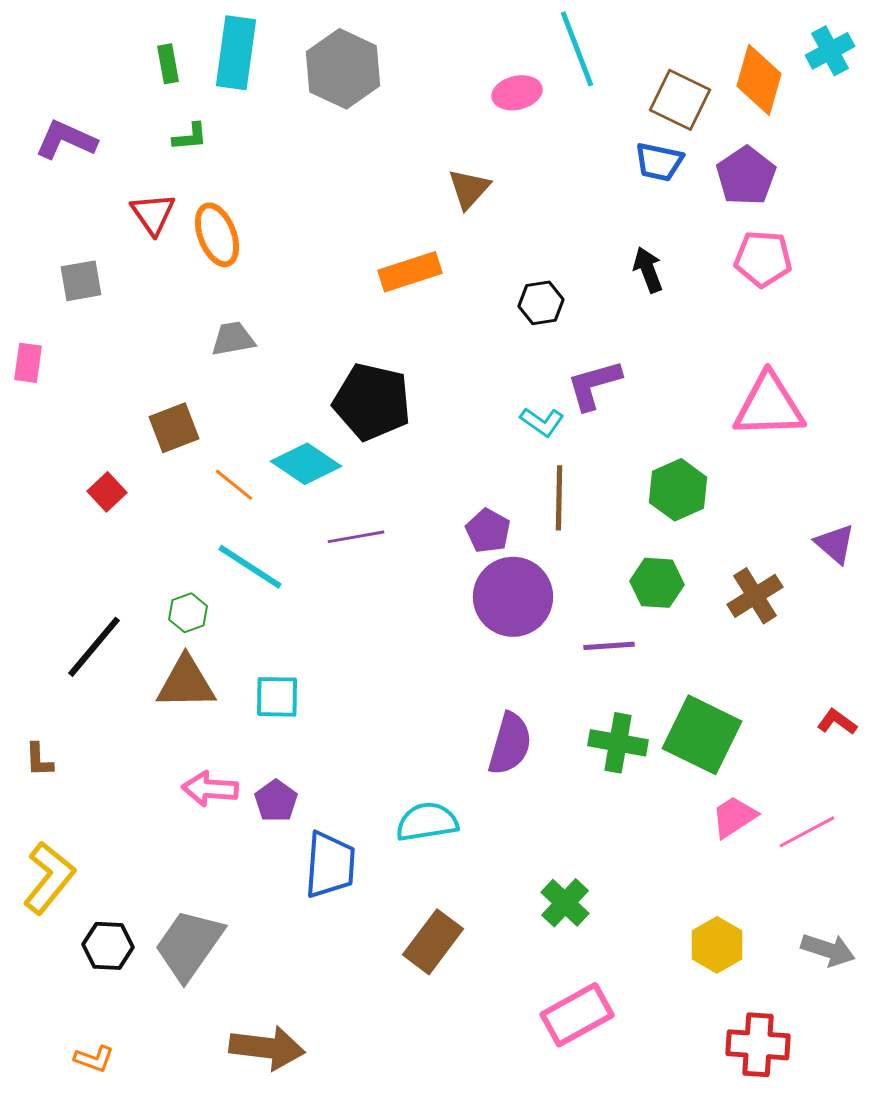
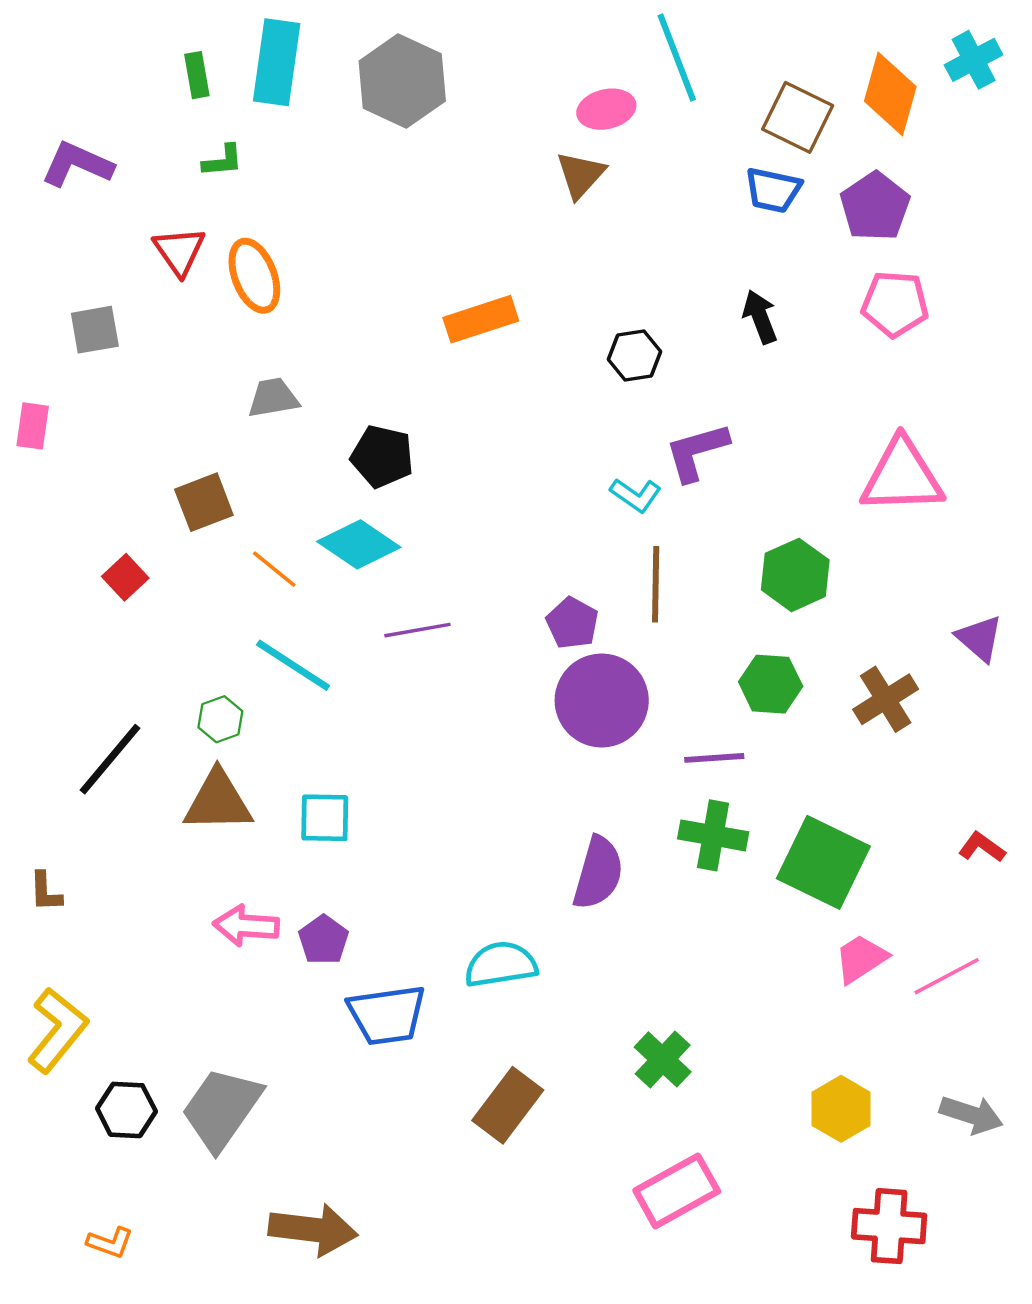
brown triangle: (469, 189) -> (581, 175), moved
black pentagon: (372, 402) -> (382, 456), moved, size x0.7
green cross: (618, 743) -> (713, 835), moved
blue trapezoid: (330, 865) -> (387, 1015), turned 78

